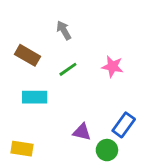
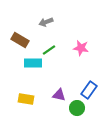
gray arrow: (64, 30) -> (46, 22), turned -80
cyan rectangle: (35, 97) -> (33, 63), moved
yellow rectangle: (22, 149) -> (26, 99), moved

